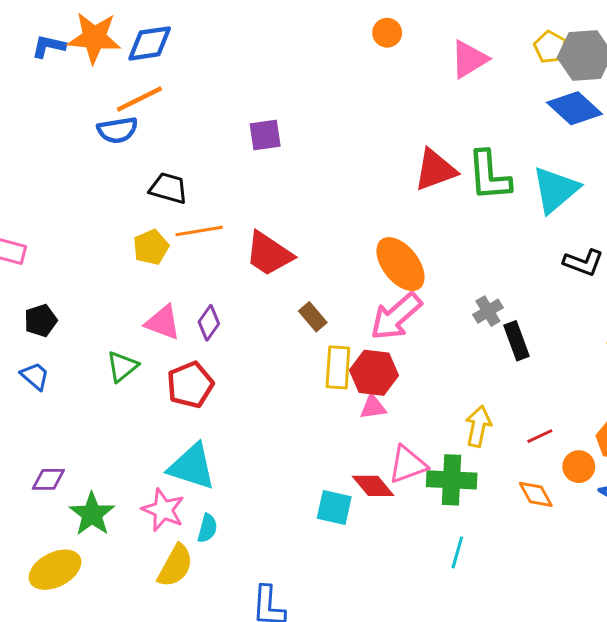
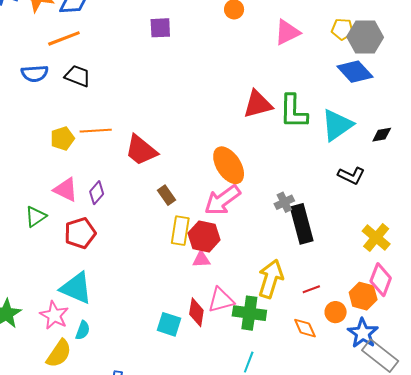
yellow pentagon: (550, 47) -> (342, 29), turned -30
blue semicircle: (117, 130) -> (35, 73), moved
purple square: (265, 135) -> (160, 28), moved
black trapezoid: (168, 188) -> (78, 76), moved
black rectangle: (516, 341) -> (302, 224), size x1.5
yellow arrow: (478, 426) -> (271, 279), size x1.4
red diamond: (373, 486) -> (196, 312), turned 44

